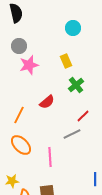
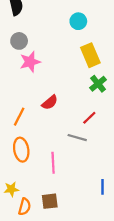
yellow rectangle: (66, 61) -> (90, 55), moved, size x1.5
green cross: (76, 85) -> (98, 84), moved
gray line: (72, 134) -> (77, 138), turned 42
orange ellipse: (21, 145) -> (21, 150), turned 35

